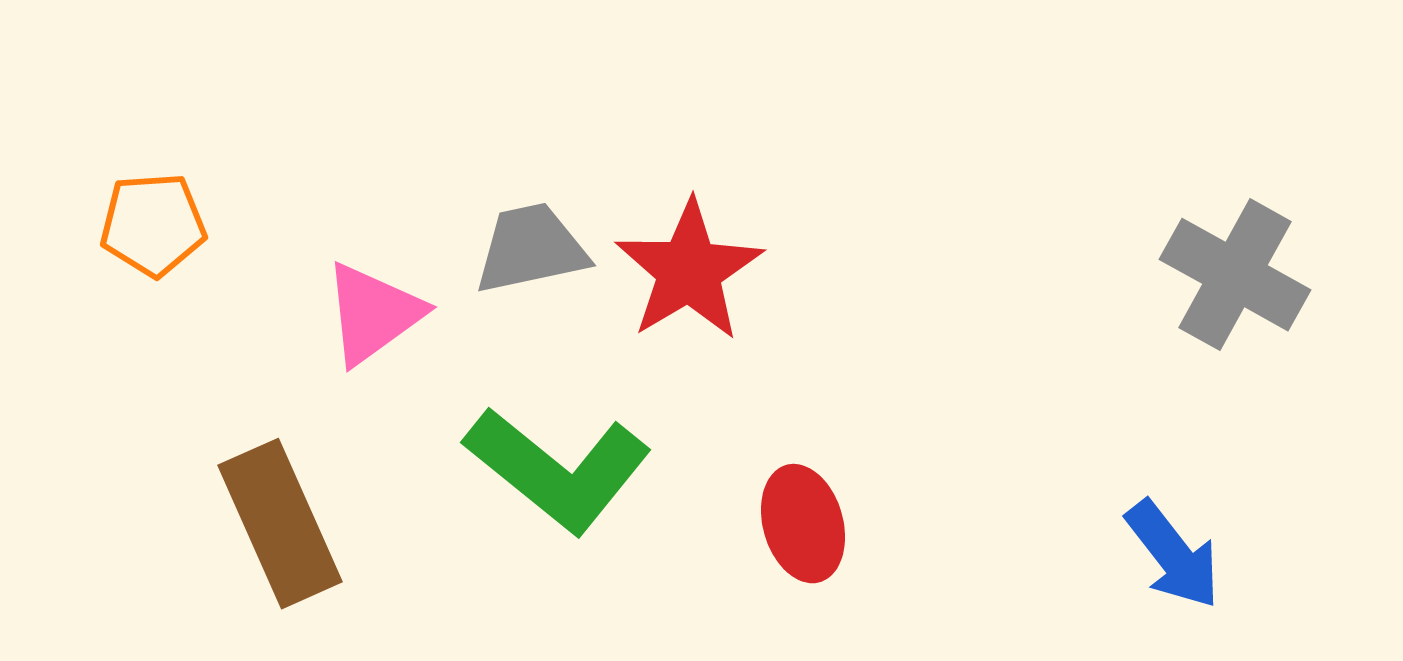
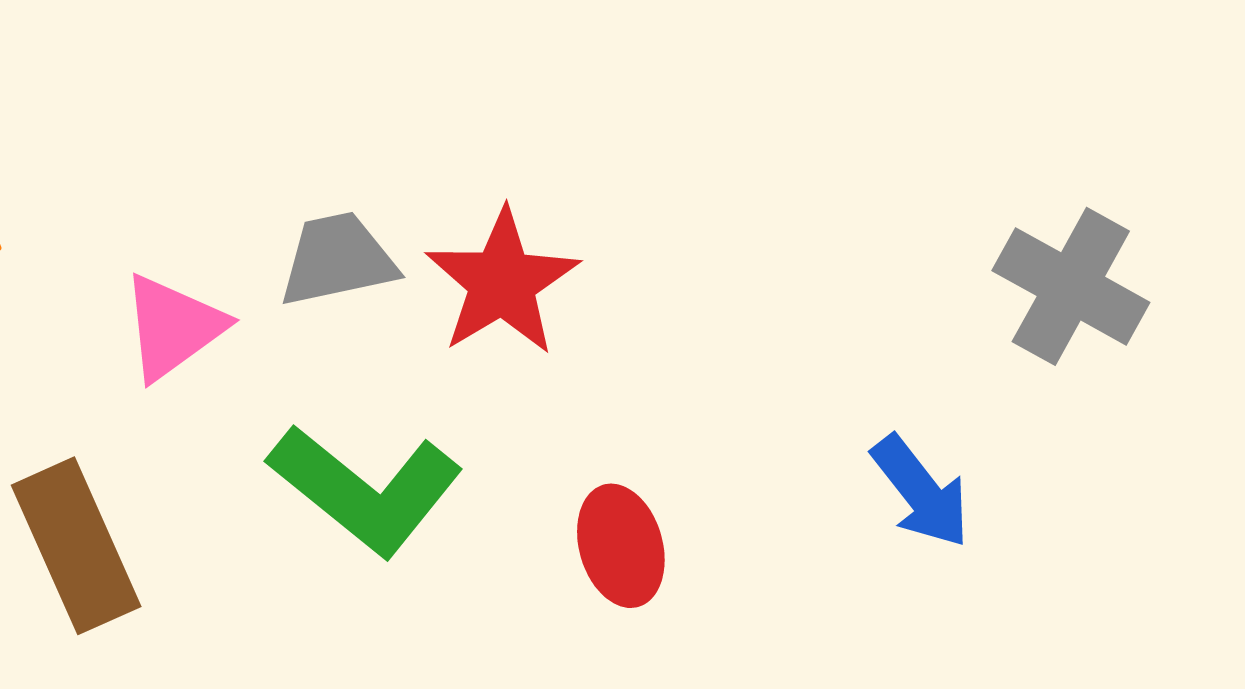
blue arrow: (1173, 555) -> (921, 492), moved

